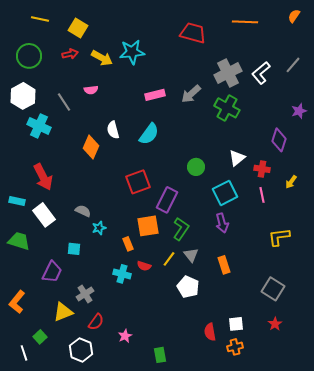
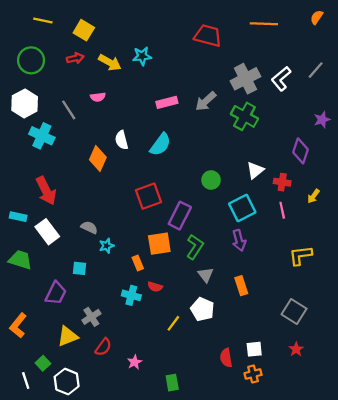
cyan star: (132, 52) -> (142, 56), size x0.7
yellow line: (169, 259) -> (173, 323), moved
white hexagon: (81, 350) -> (67, 382), moved

